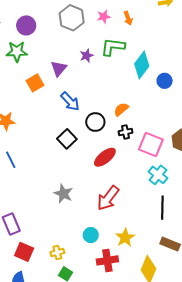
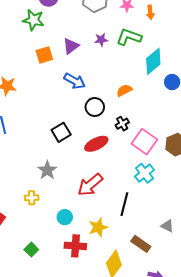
blue arrow: (70, 101) -> (75, 81), turned -30
orange semicircle: (121, 109) -> (124, 90), moved
black cross: (125, 132) -> (122, 124), turned -32
black square: (67, 139) -> (61, 132), moved
black line: (162, 208) -> (124, 204), moved
yellow cross: (57, 253) -> (32, 198), moved

